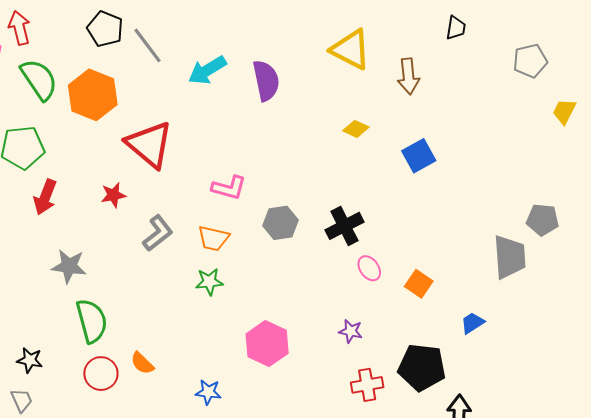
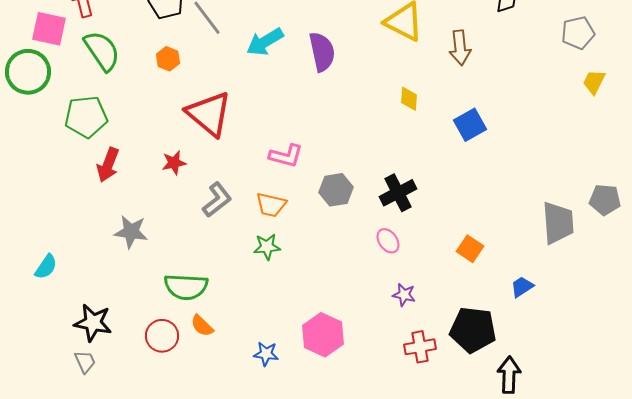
orange hexagon: (93, 95) -> (168, 59), moved, size x0.5
yellow trapezoid: (564, 111) -> (594, 82), moved
yellow diamond: (356, 129) -> (409, 99), turned 70
gray pentagon: (543, 220) -> (605, 200), moved
pink ellipse: (369, 268) -> (388, 241), moved
green semicircle: (92, 321) -> (186, 287), moved, turned 108
pink hexagon: (267, 344) -> (323, 335), moved
black star: (30, 360) -> (93, 323), size x1.5

